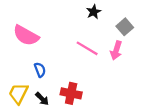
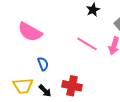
yellow trapezoid: (18, 93) -> (23, 86), turned -120

